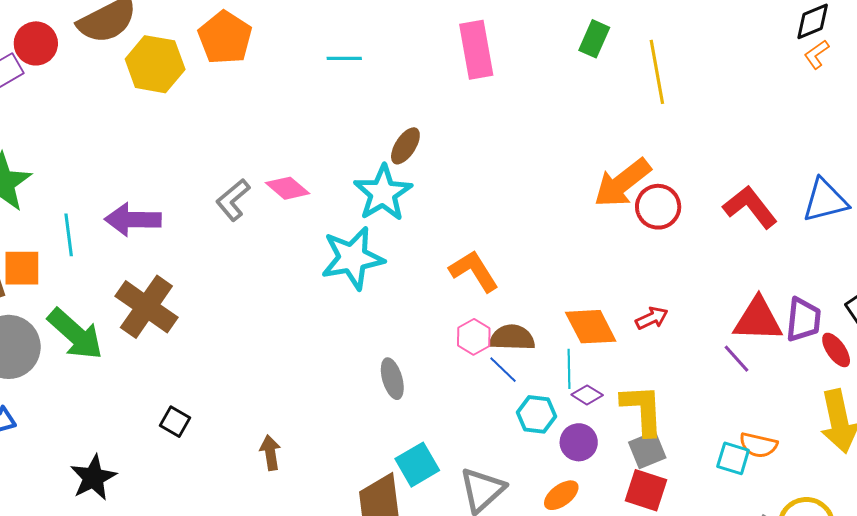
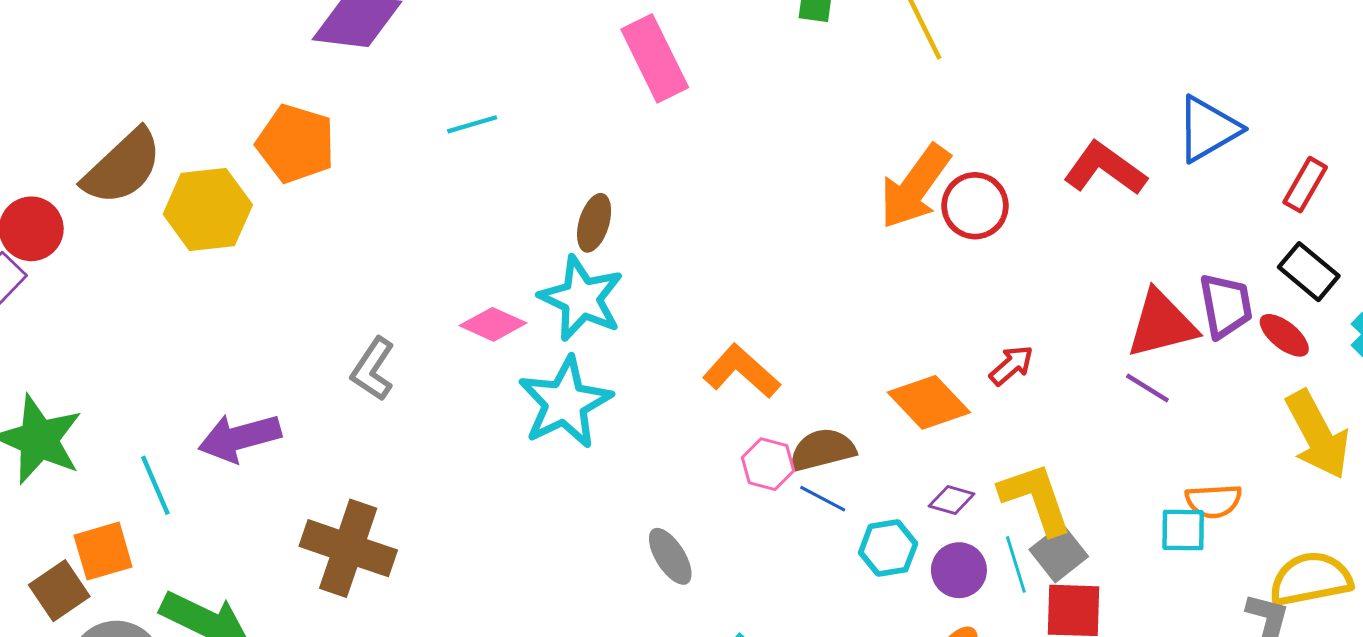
pink diamond: (287, 188) -> (493, 324), moved
brown cross: (146, 307) -> (348, 548), moved
cyan line: (569, 369) -> (1016, 564), moved

